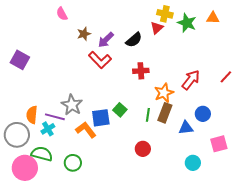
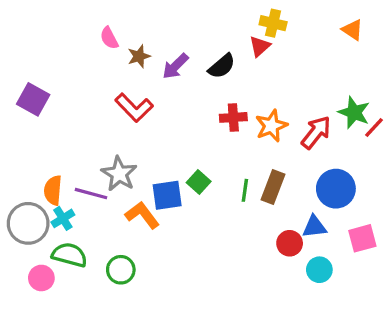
pink semicircle: (62, 14) -> (109, 38), moved
orange triangle: (213, 18) -> (352, 30), turned 32
green star: (187, 23) -> (354, 113), moved
red L-shape: (100, 60) -> (134, 108), moved
orange star: (164, 93) -> (271, 126), moved
blue circle: (203, 114) -> (336, 189), size x1.5
blue triangle: (186, 128) -> (314, 227), moved
cyan cross: (48, 129) -> (63, 218), moved
red circle: (143, 149) -> (290, 243), moved
pink circle: (25, 168) -> (41, 278), size x0.6

